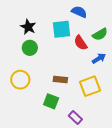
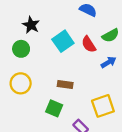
cyan square: (61, 29) -> (63, 41), moved, turned -30
green circle: (30, 48) -> (21, 49), moved
yellow square: (90, 86) -> (103, 106), moved

